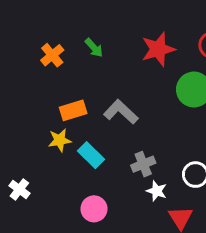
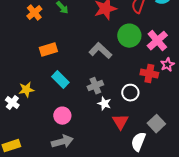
gray L-shape: (121, 112) -> (100, 51), moved
yellow star: (60, 140) -> (26, 90), moved

